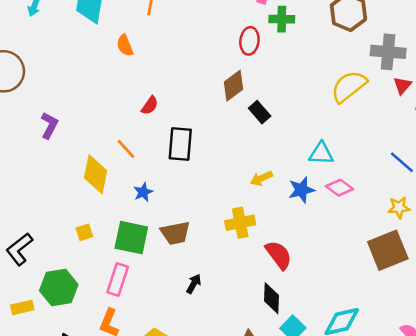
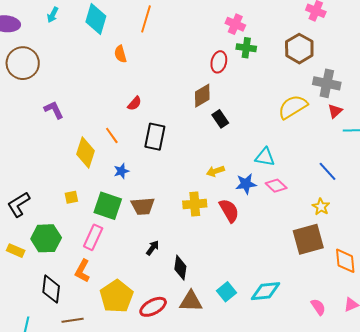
purple L-shape: (49, 125) -> (54, 110), turned -60
yellow star: (399, 207) -> (321, 207), turned 30
red semicircle: (279, 255) -> (229, 211), moved
black diamond: (271, 298) -> (180, 268), moved
yellow rectangle: (22, 307) -> (16, 251), turned 30

